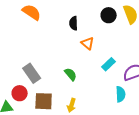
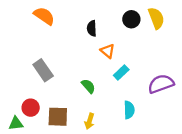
cyan rectangle: (109, 64) -> (121, 72), moved
gray rectangle: (32, 73) -> (43, 70), moved
cyan semicircle: (121, 94) -> (129, 110), moved

